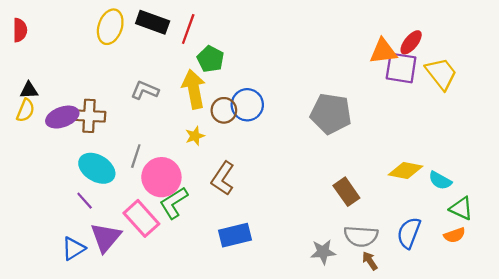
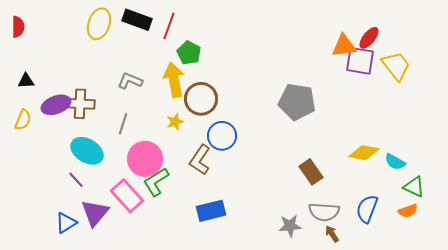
blue circle: (247, 105) -> (222, 136), moved
yellow semicircle: (26, 110) -> (23, 120), moved
brown circle: (224, 110) -> (201, 99), size x1.4
gray line: (136, 156) -> (123, 124), moved

